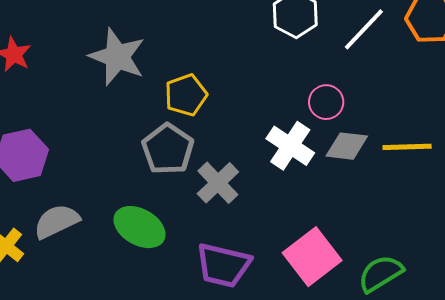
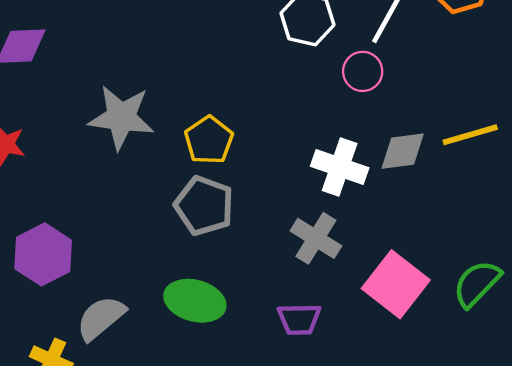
pink circle: (326, 102) -> (363, 71), moved
gray cross: (218, 183) -> (316, 238), moved
purple trapezoid: (223, 265) -> (299, 319), size x0.7

